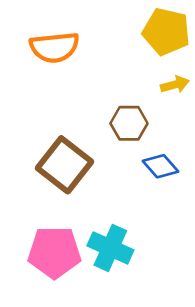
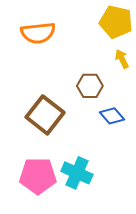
yellow arrow: (175, 85) -> (122, 59), turned -102

